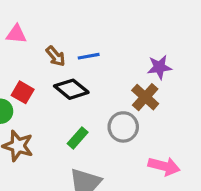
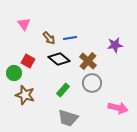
pink triangle: (16, 34) -> (24, 24), turned 48
brown cross: (145, 97) -> (88, 61), moved

